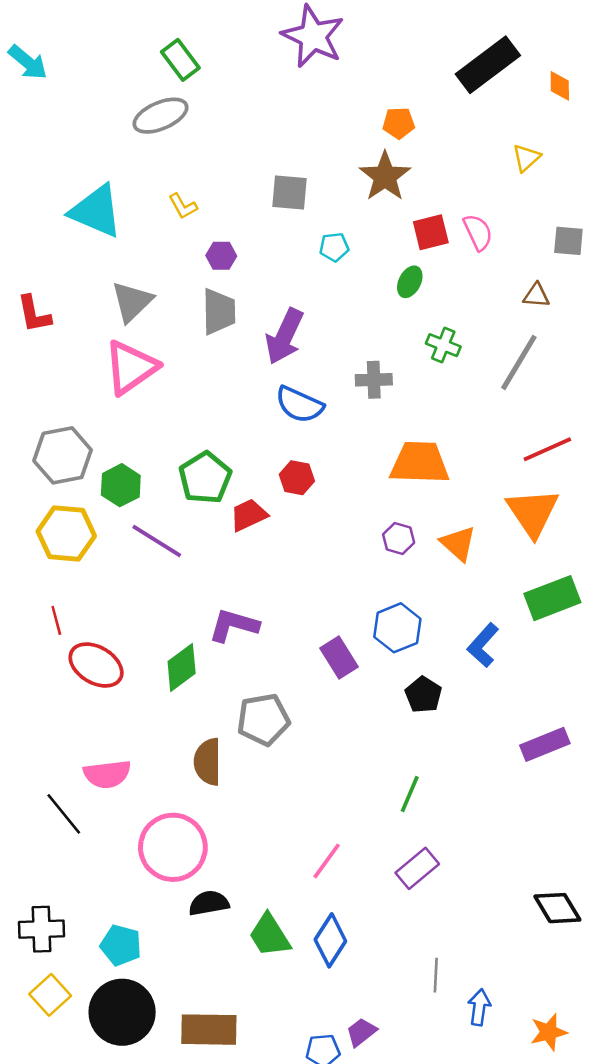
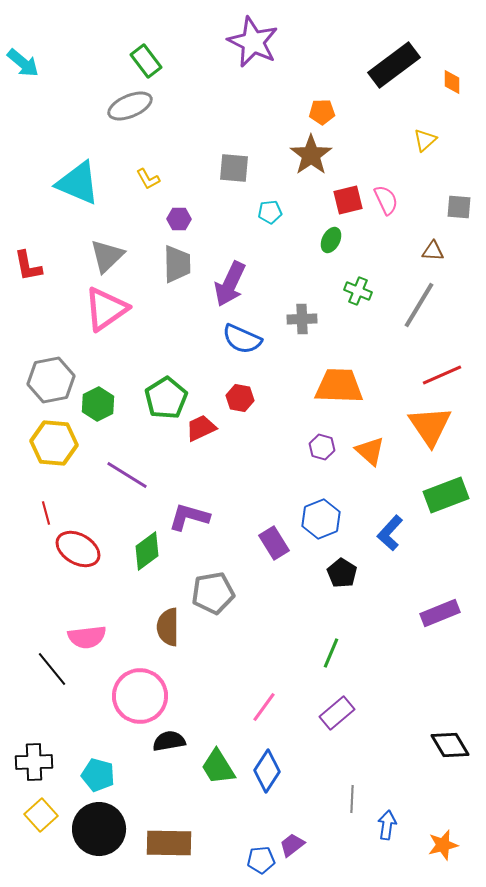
purple line: (157, 541) -> (127, 475), moved

